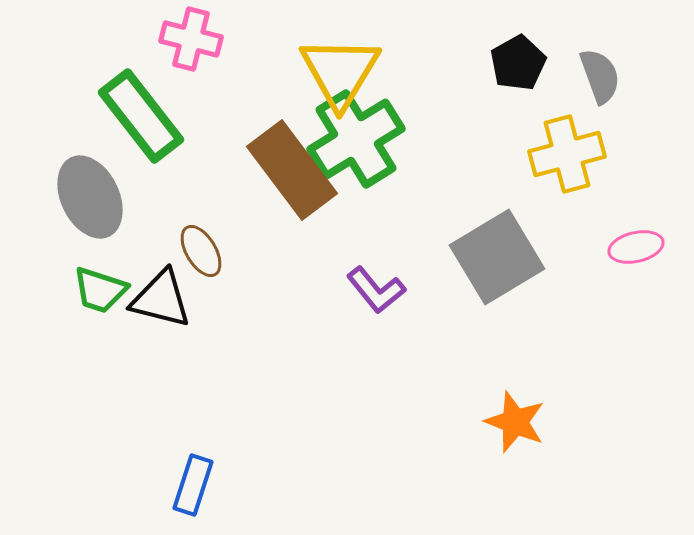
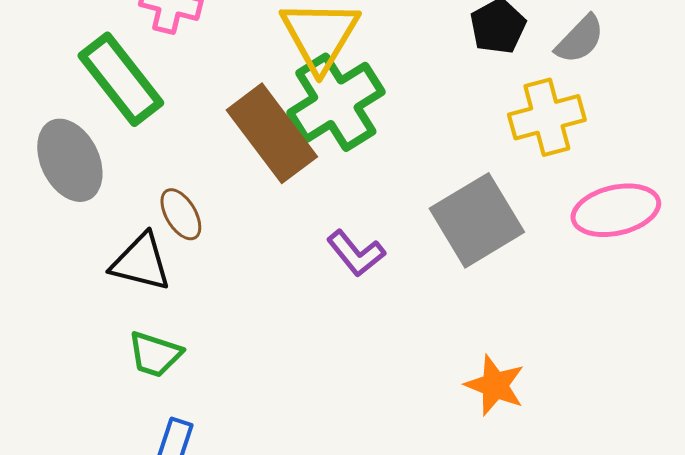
gray semicircle: (600, 76) -> (580, 39), turned 64
pink ellipse: (636, 247) -> (616, 210), size x1.6
green trapezoid: (100, 290) -> (155, 354), moved

